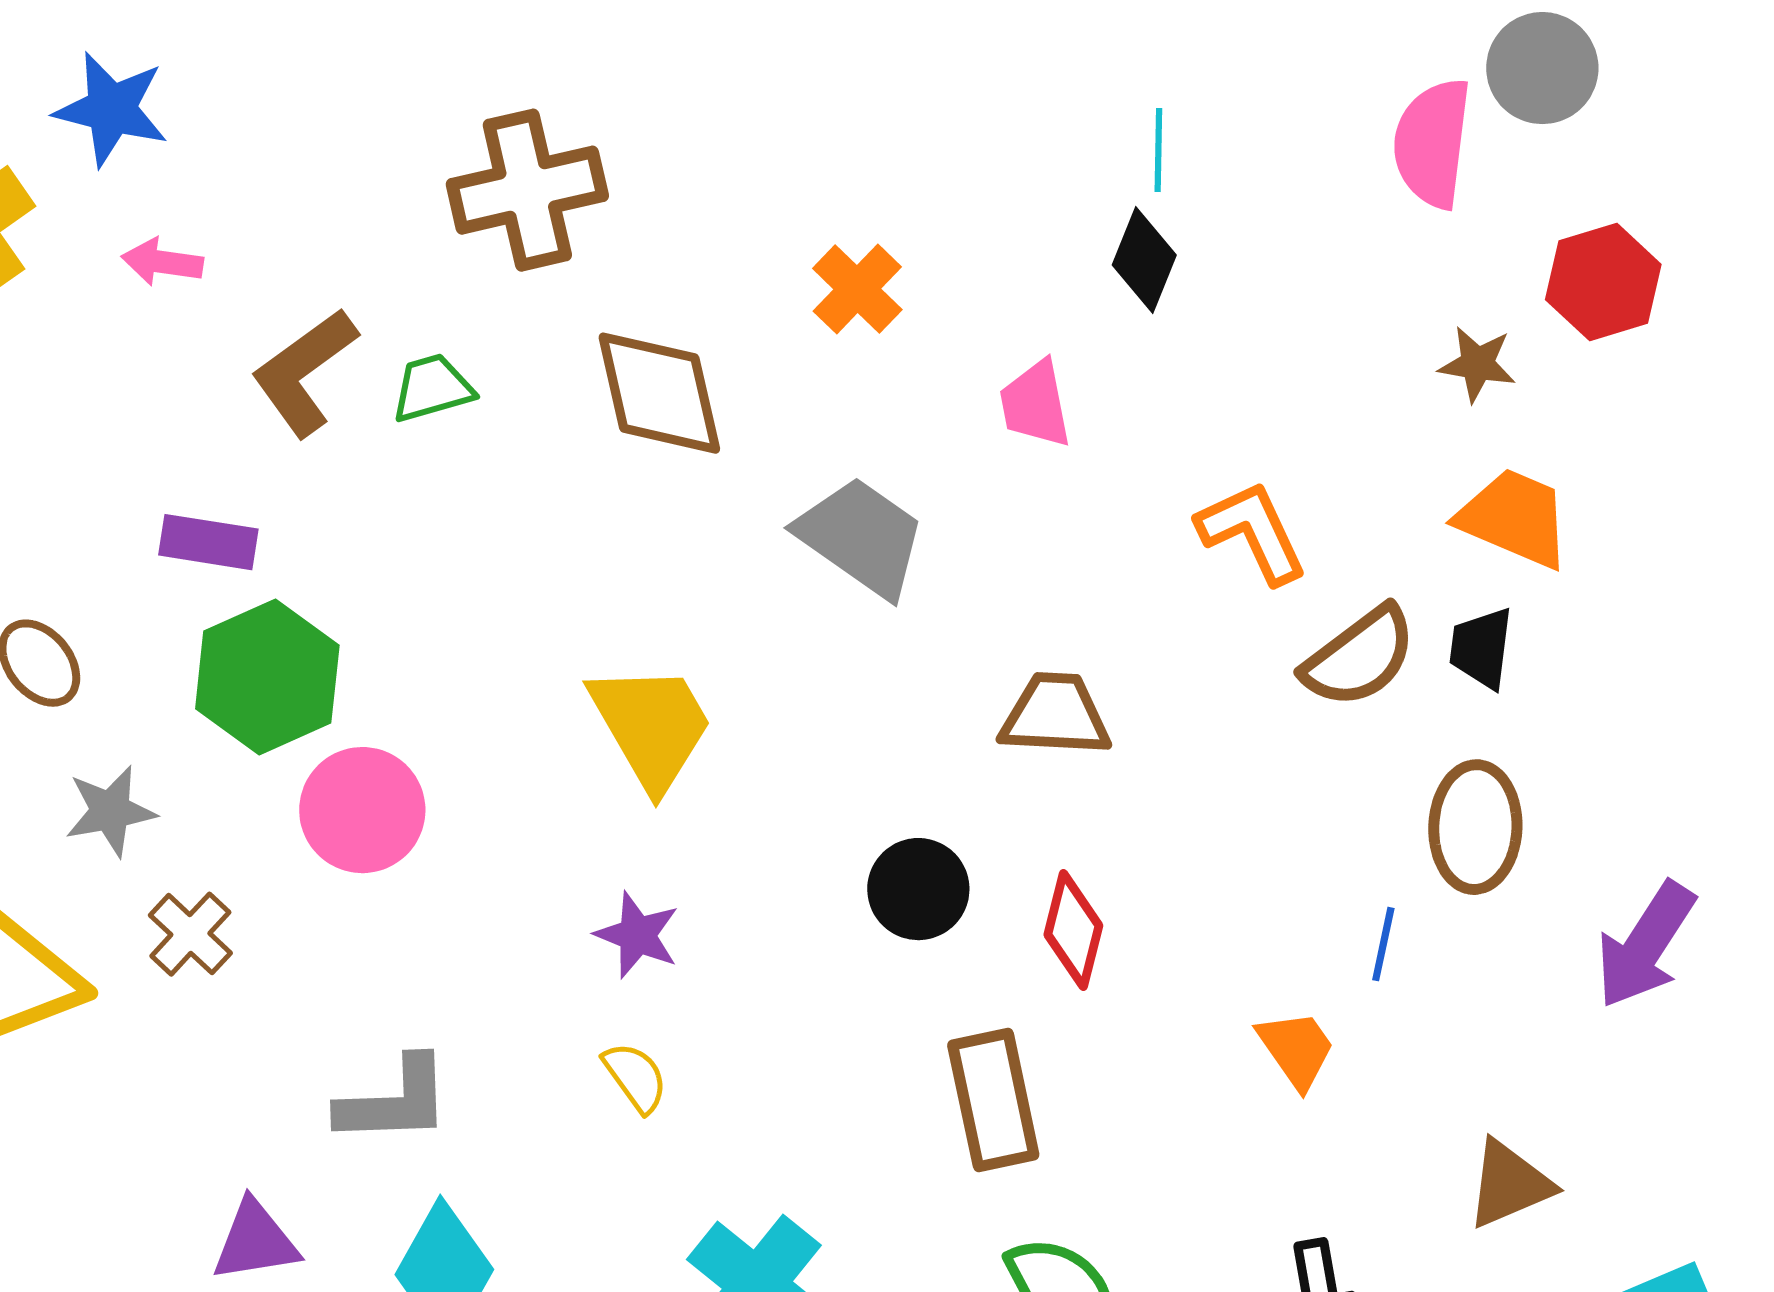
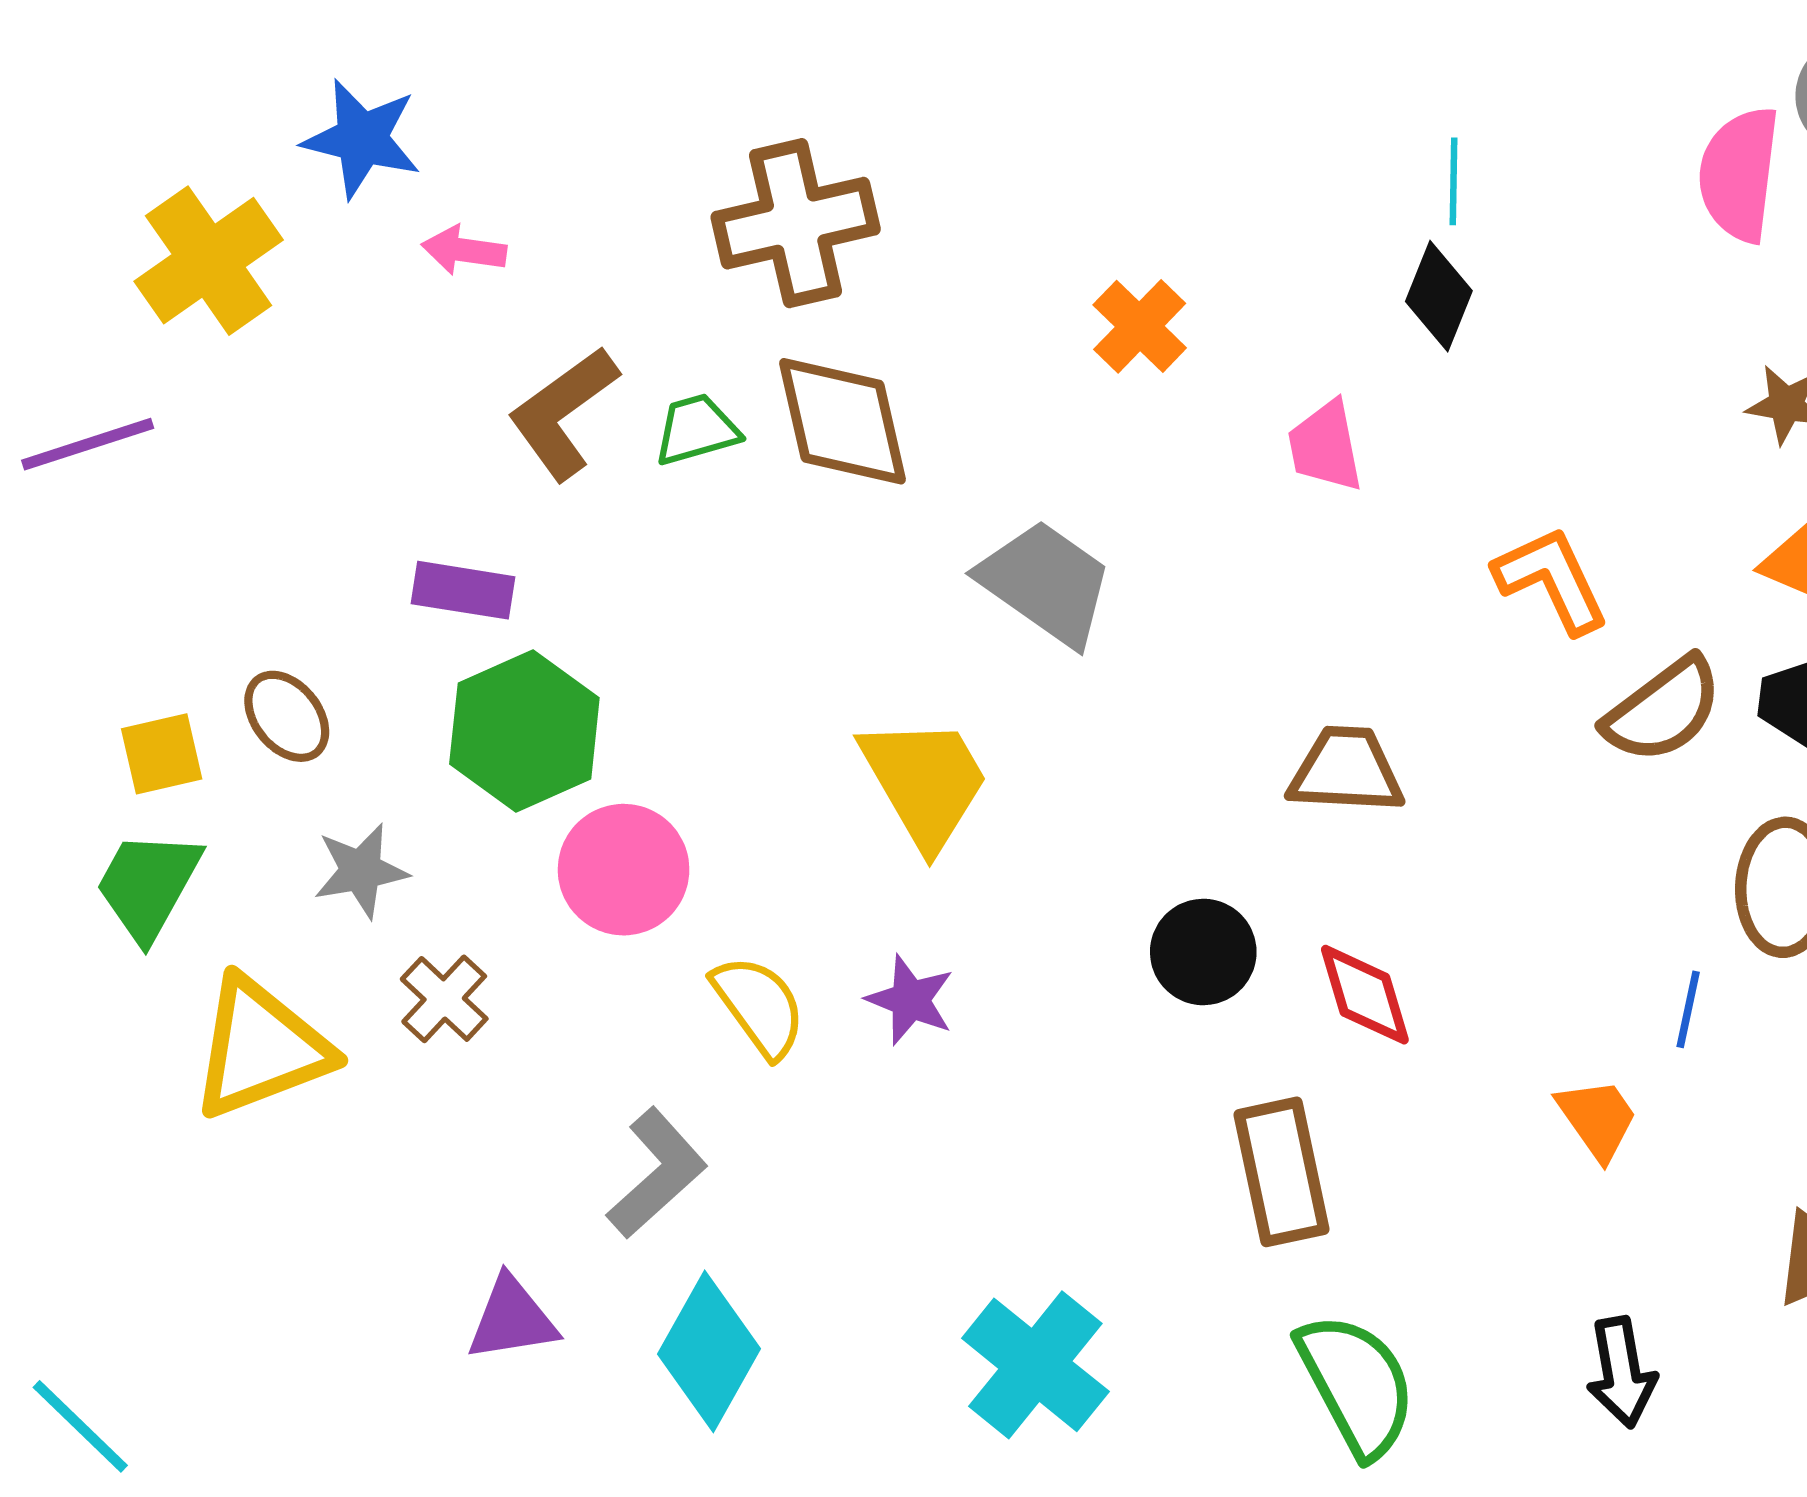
pink arrow: (162, 262) -> (464, 250), moved
brown diamond: (659, 393) -> (843, 421), moved
gray trapezoid: (861, 537) -> (1046, 583), moved
red diamond: (1073, 930) -> (1365, 995), turned -31
yellow semicircle: (635, 1077) -> (759, 1006), moved, size x1.4
gray L-shape: (394, 1101) -> (657, 1173), turned -40

